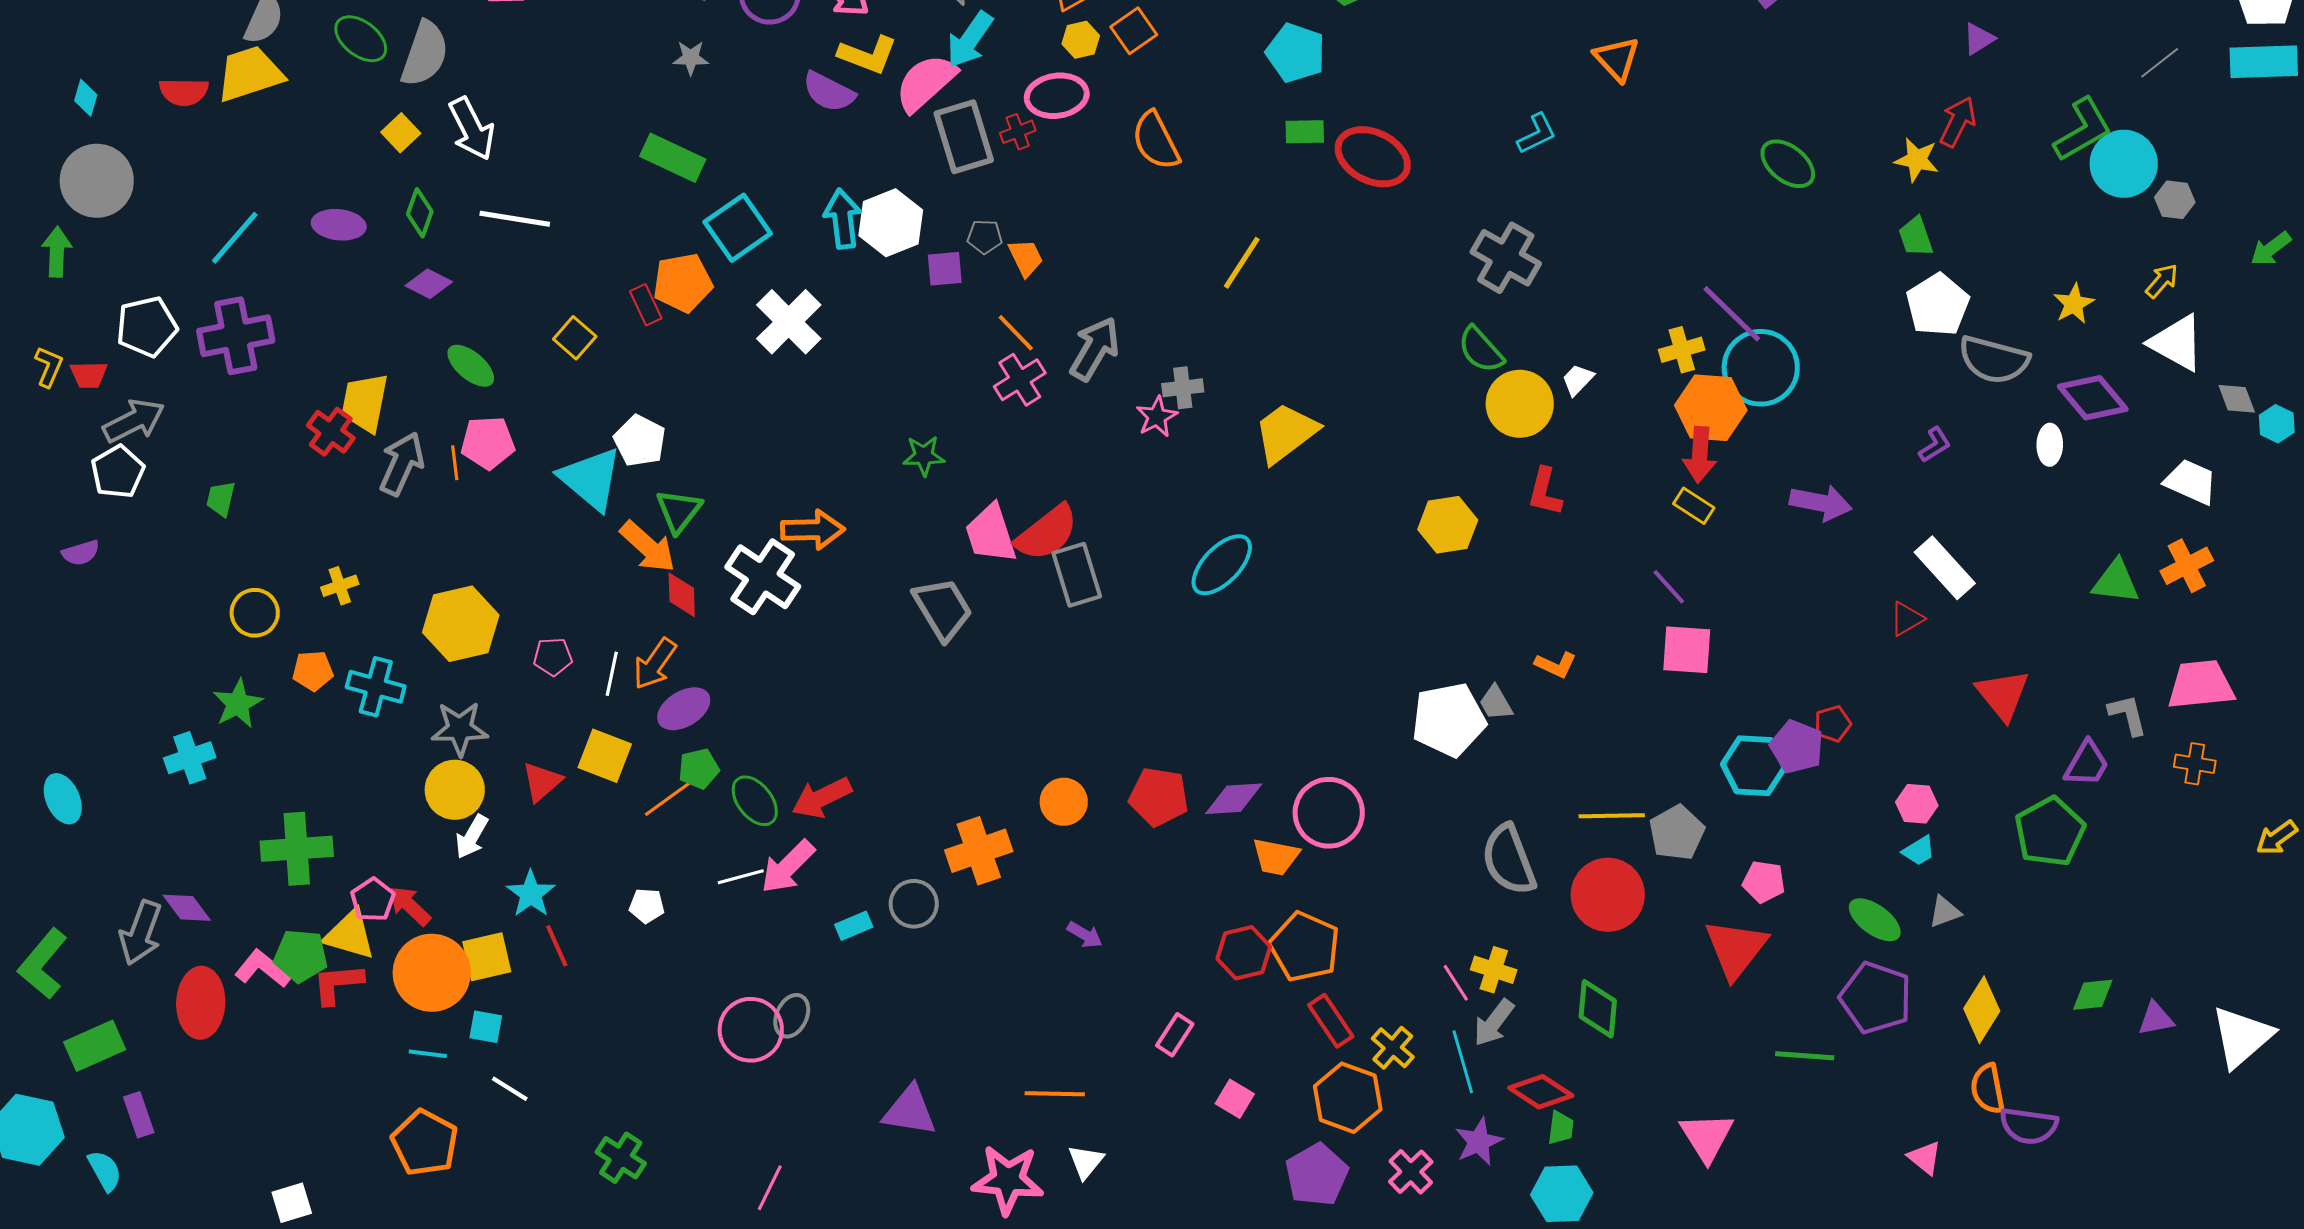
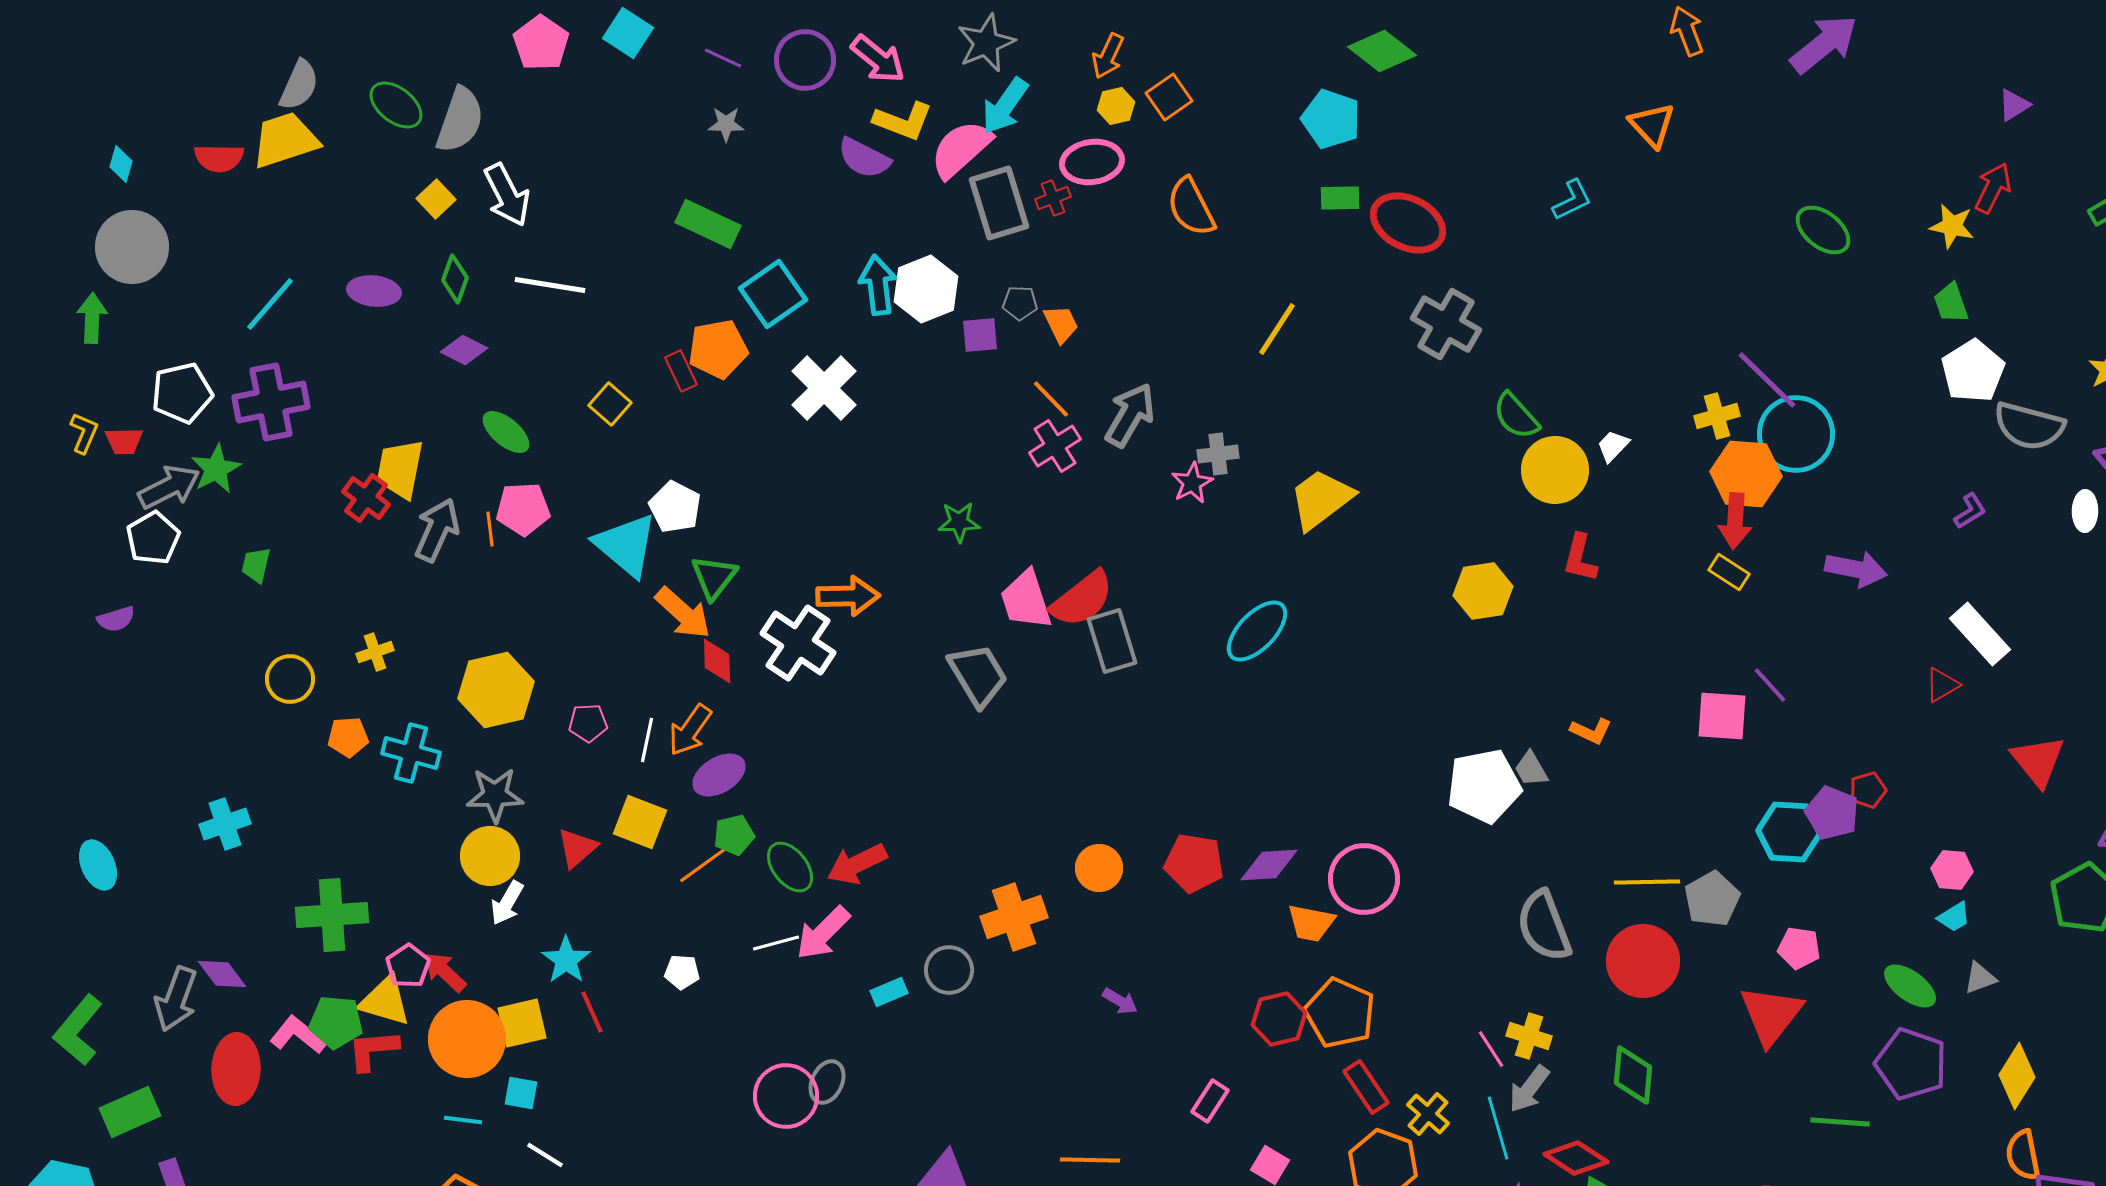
gray cross: (1506, 258) -> (1446, 324), moved
purple line: (1669, 587) -> (1770, 685), moved
green star: (238, 704) -> (216, 469), moved

